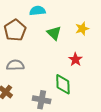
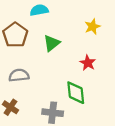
green triangle: (54, 33) -> (52, 43), moved, turned 42

